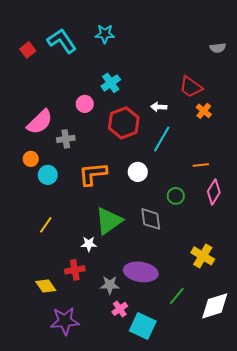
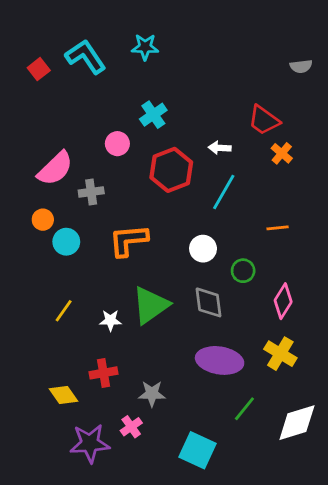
white circle: (138, 172) -> (203, 249), moved
pink diamond: (214, 192) -> (283, 301), moved
white star: (89, 244) -> (110, 320), moved
purple ellipse: (141, 272) -> (220, 360), moved
pink cross: (120, 309) -> (131, 427), moved

